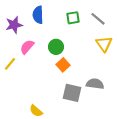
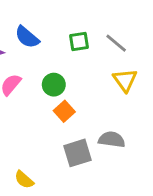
blue semicircle: (38, 15) -> (27, 37), turned -48
gray square: (72, 93) -> (78, 153), turned -30

